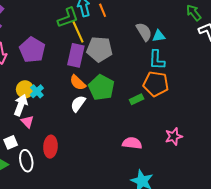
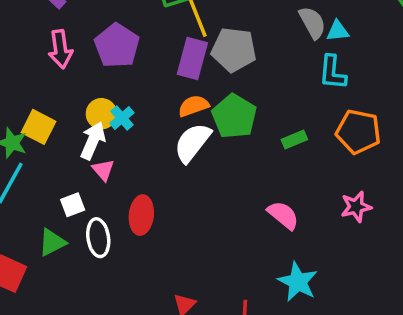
orange semicircle: (78, 83) -> (193, 106), turned 114
orange pentagon: (156, 84) -> (358, 132), moved
white semicircle: (78, 104) -> (192, 143), size x1.4
pink semicircle: (132, 143) -> (283, 215), turned 30

